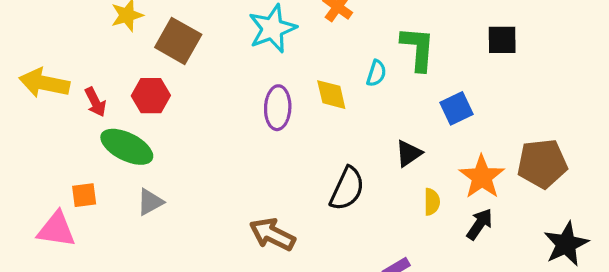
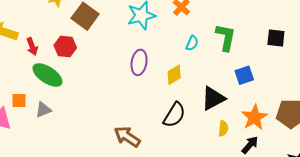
cyan semicircle: (376, 73) -> (192, 43), moved
yellow diamond: (331, 95) -> (174, 75), moved, turned 65
black triangle: (409, 153) -> (213, 98), size x1.5
gray triangle: (150, 202) -> (43, 110), moved

